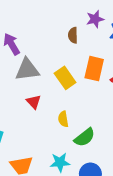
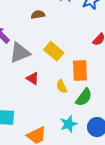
brown semicircle: (73, 35) -> (38, 15), moved, turned 96
orange rectangle: (94, 69) -> (80, 71), moved

